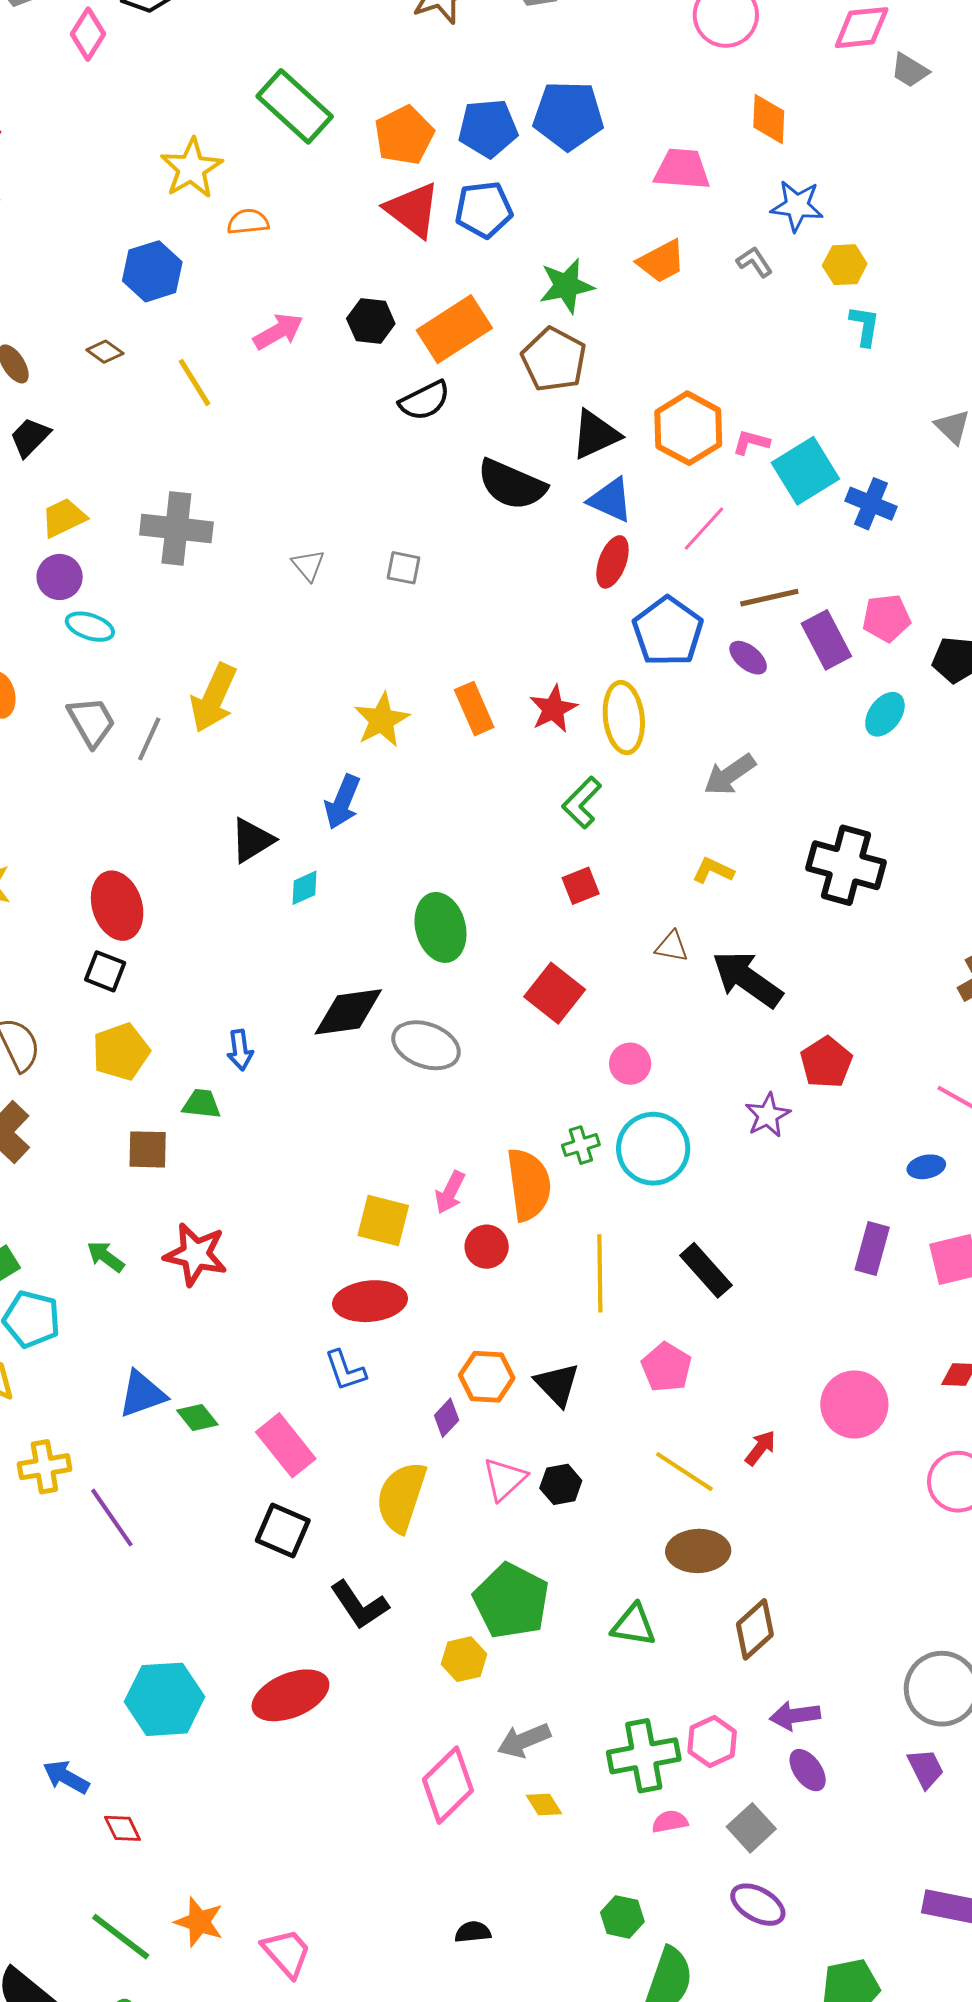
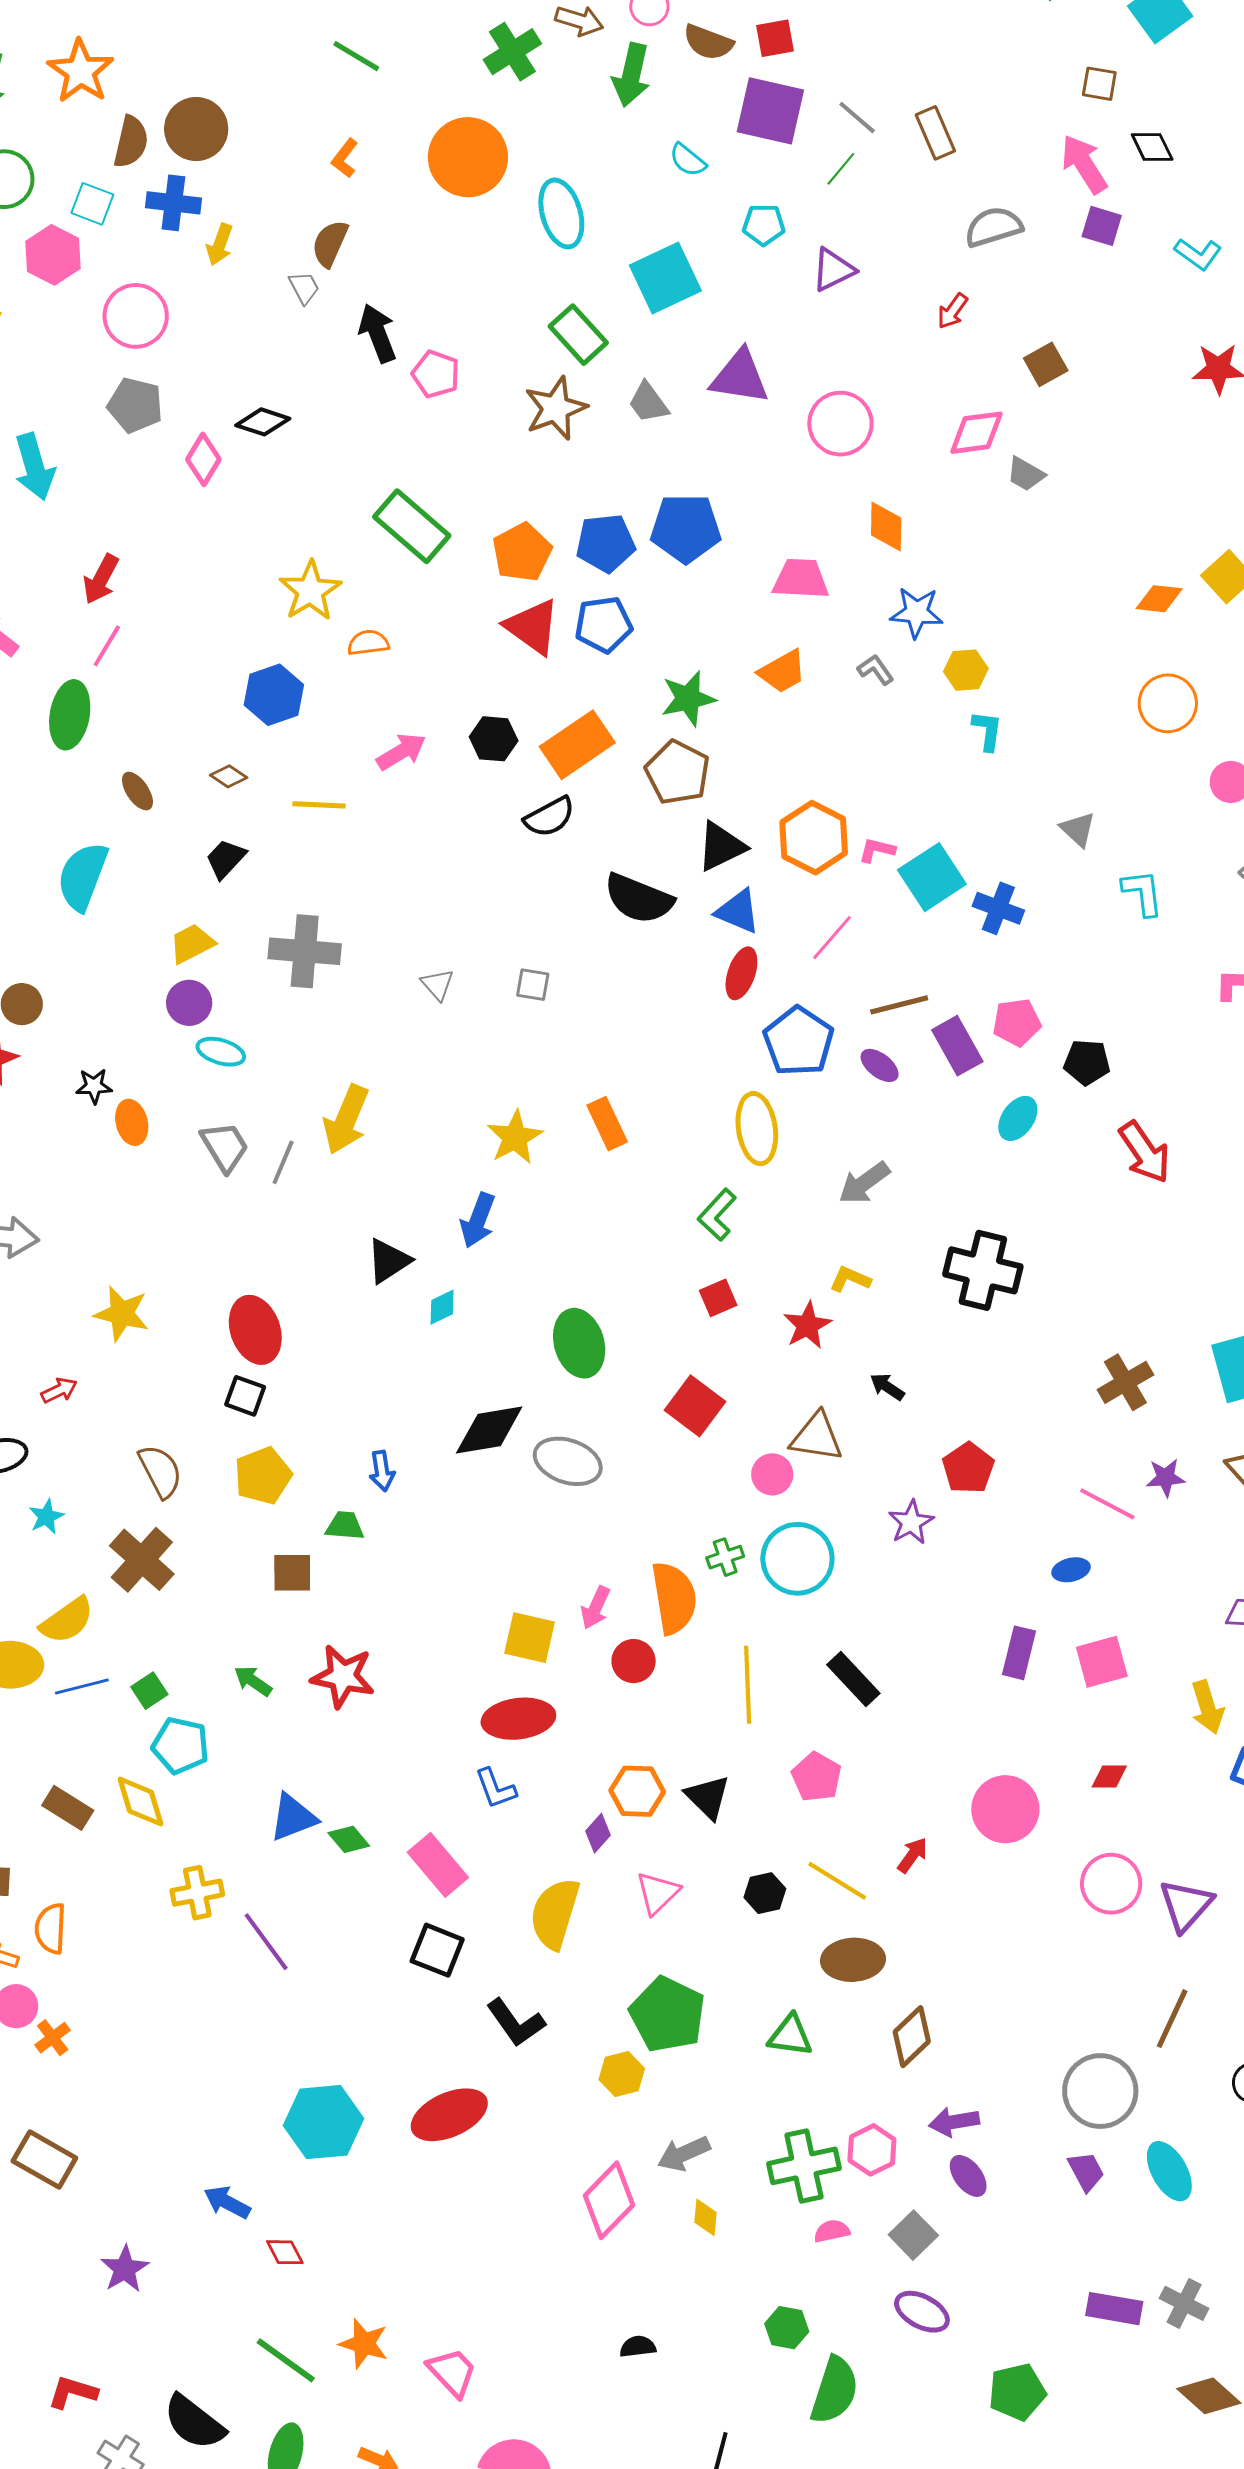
yellow line: (195, 382) -> (319, 805), turned -54
black trapezoid: (30, 437) -> (226, 859), moved
red star: (553, 709) -> (807, 1325), moved
brown triangle: (672, 947) -> (817, 1437), moved, size x1.6
black arrow: (747, 979) -> (887, 1387), size x0.5
black hexagon: (561, 1484) -> (765, 1893), moved
yellow diamond: (544, 1805) -> (705, 2217), turned 39

